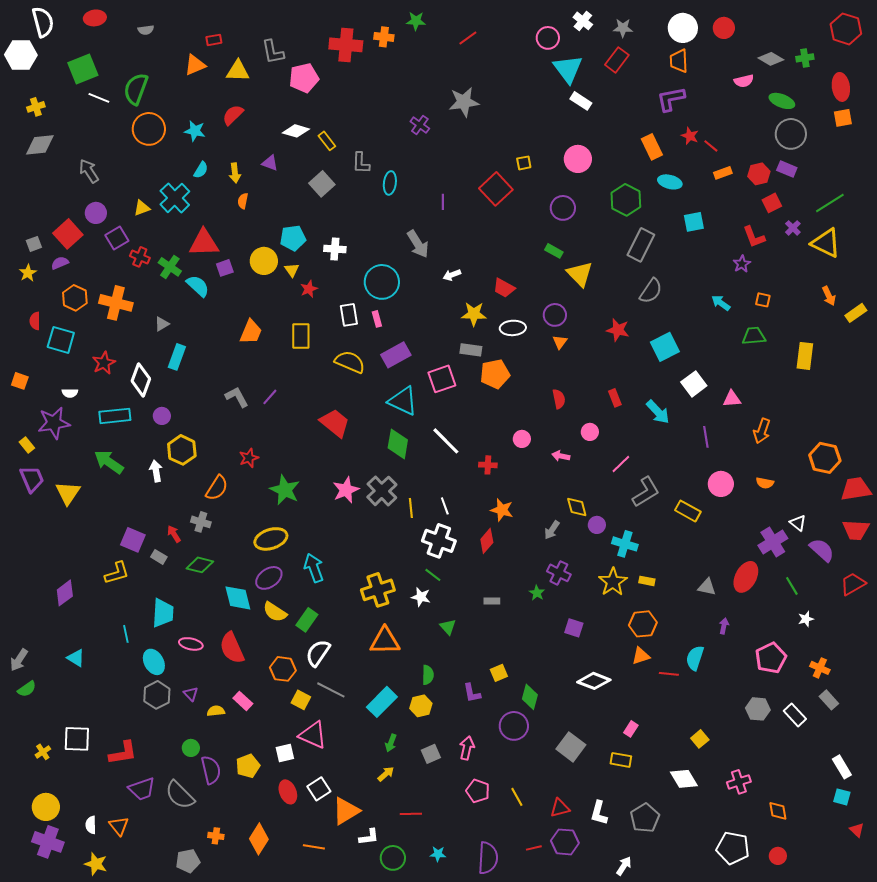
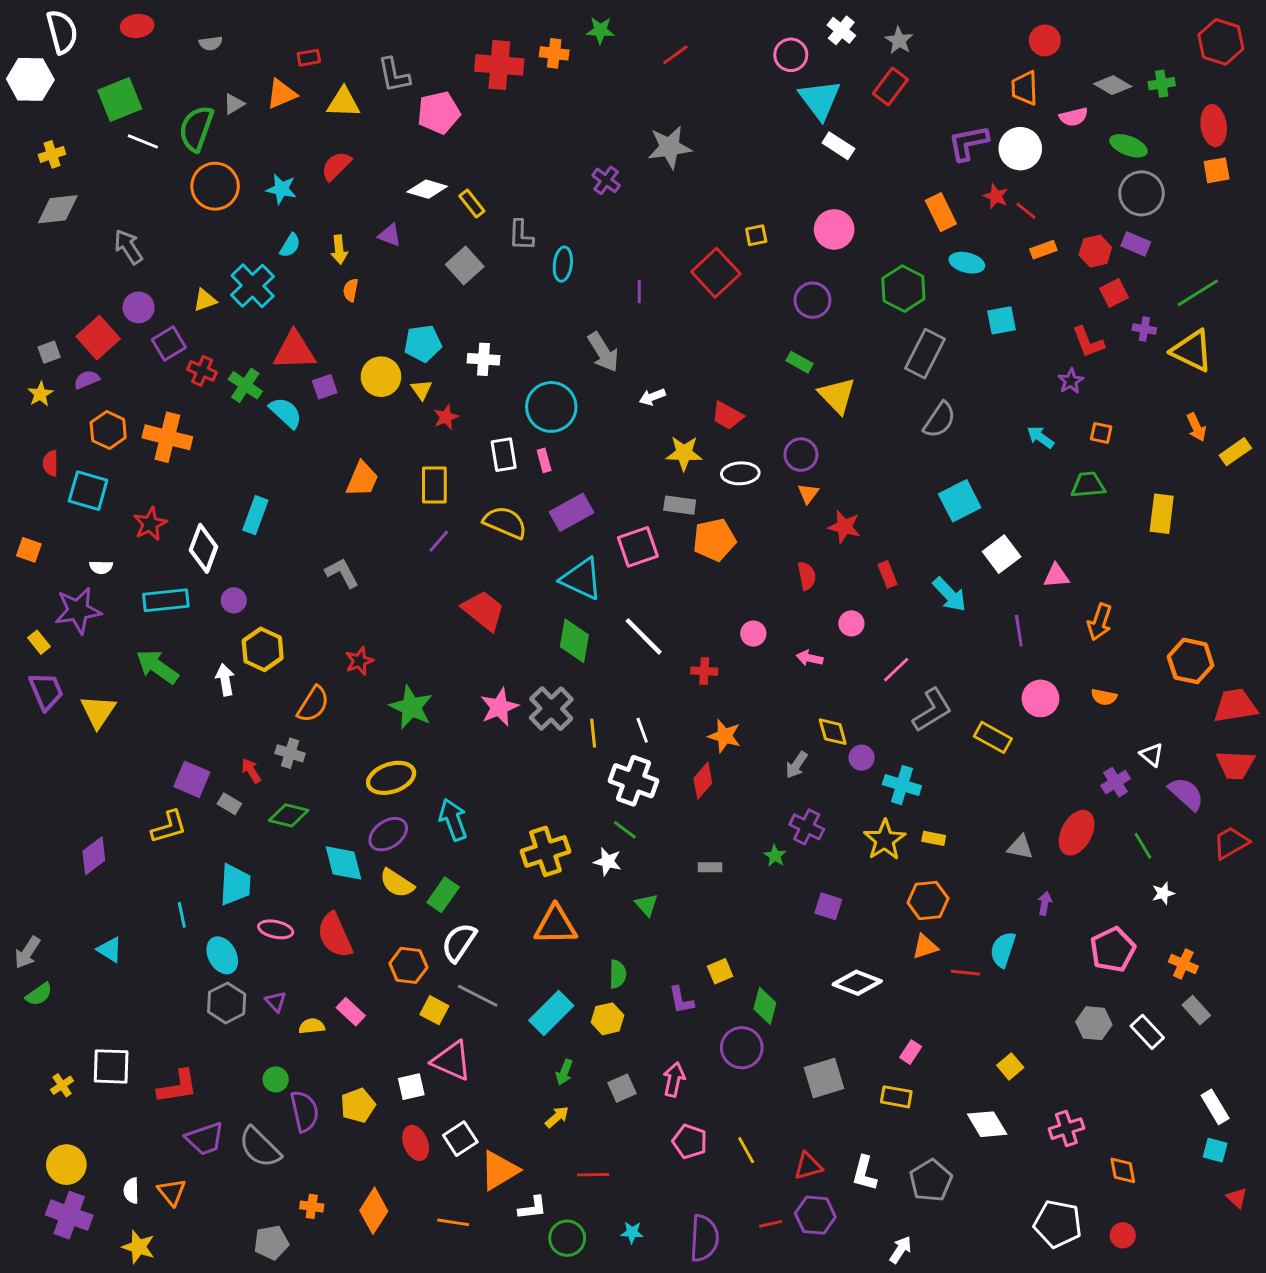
gray star: (623, 28) -> (899, 40), turned 30
white circle: (683, 28) -> (1020, 149), moved
orange trapezoid: (679, 61) -> (1025, 88), moved
purple cross: (793, 228) -> (1144, 329), turned -35
gray triangle: (162, 324) -> (234, 104), moved
red star: (618, 330) -> (844, 527), moved
purple line: (270, 397) -> (439, 541), moved
purple cross: (773, 542) -> (1116, 782), size x0.7
gray square: (571, 747) -> (824, 1078), turned 36

